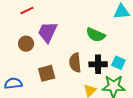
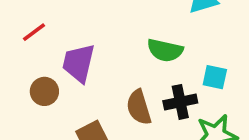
cyan square: (118, 63) -> (215, 77), moved

